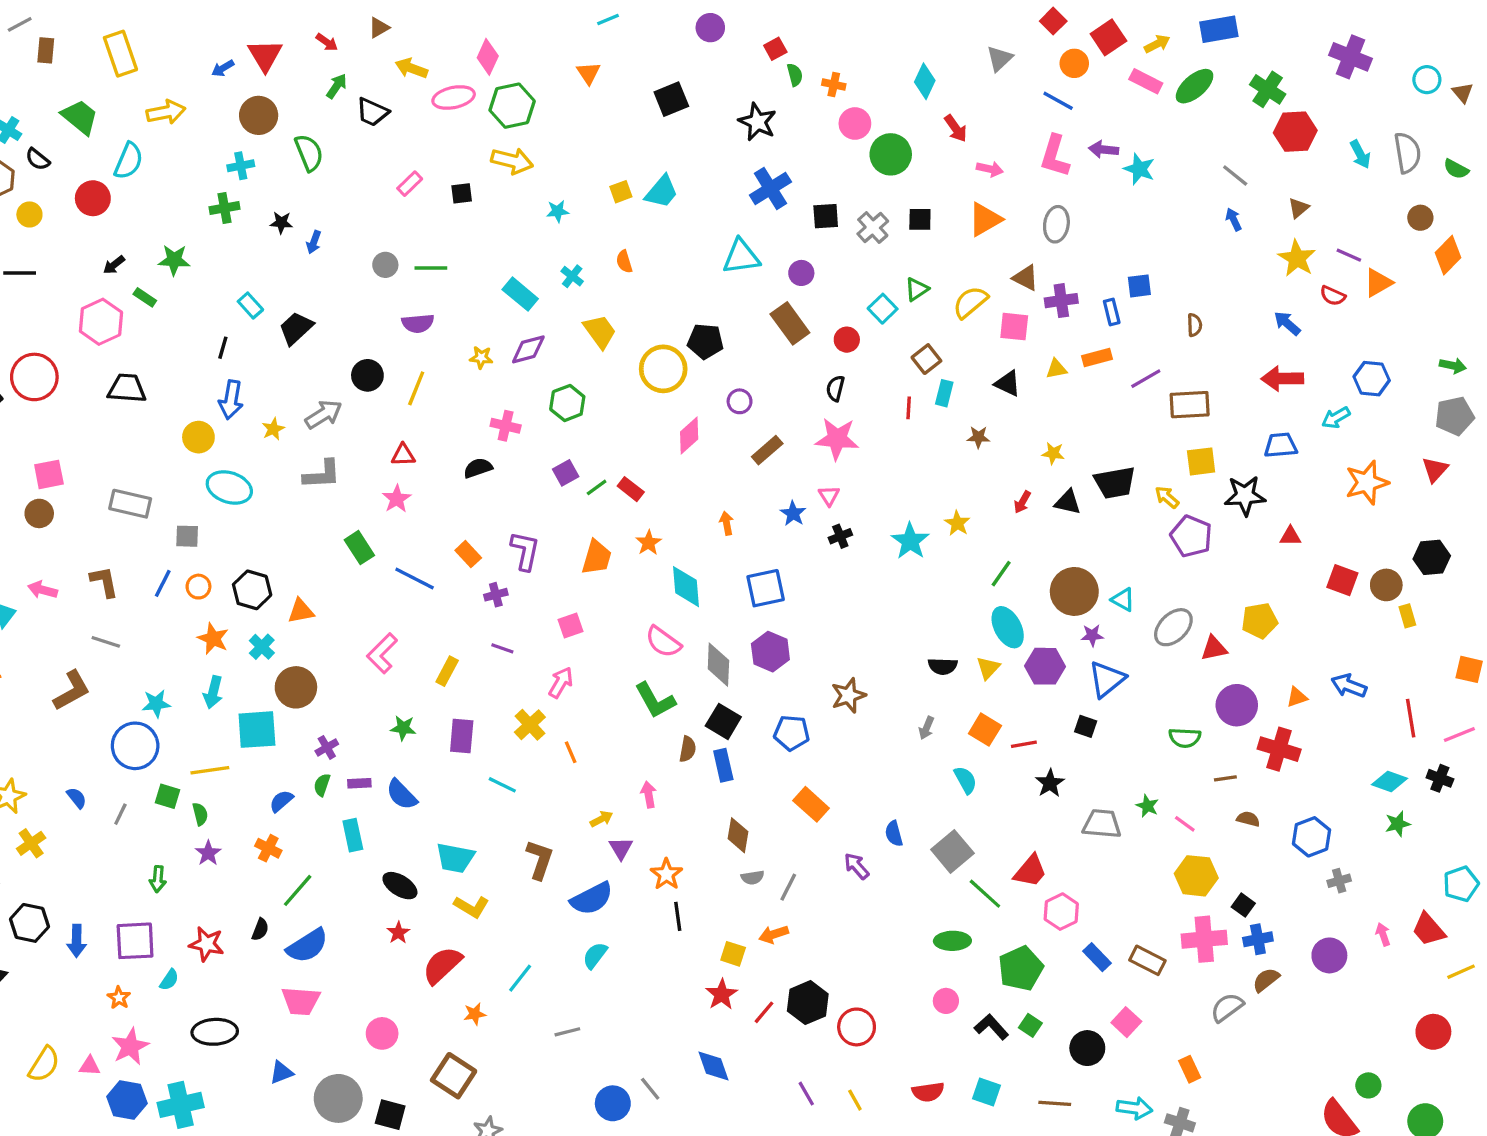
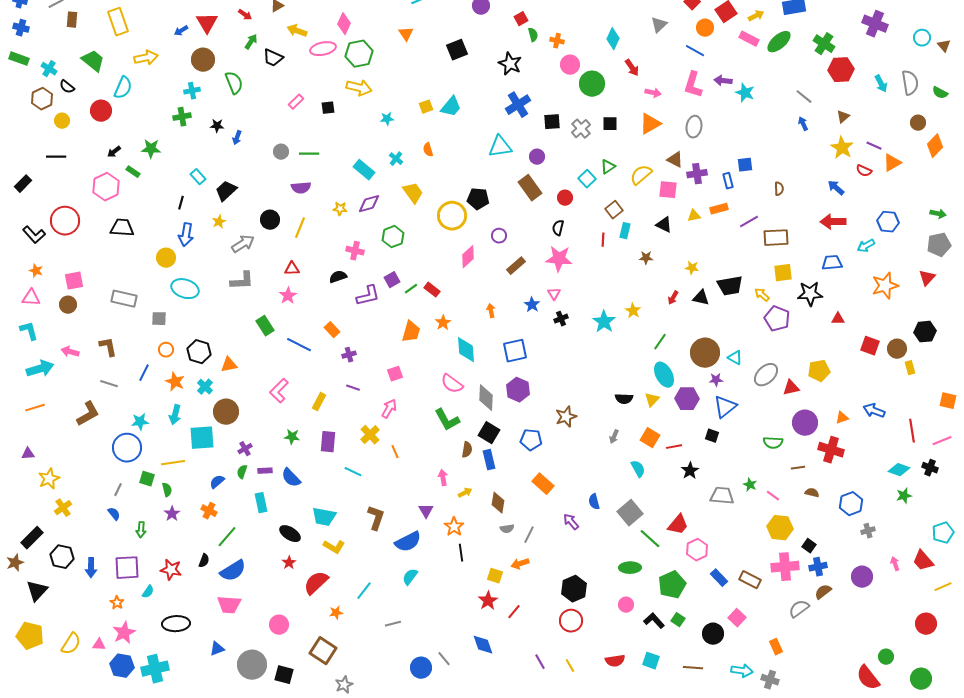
yellow star: (273, 429) -> (219, 222), moved
purple L-shape: (525, 551) -> (368, 296), moved, turned 65
blue line: (163, 583) -> (144, 373), moved
blue semicircle: (77, 798) -> (114, 514), moved
yellow arrow: (601, 819) -> (465, 493), moved
black hexagon: (808, 1003) -> (574, 589), moved

